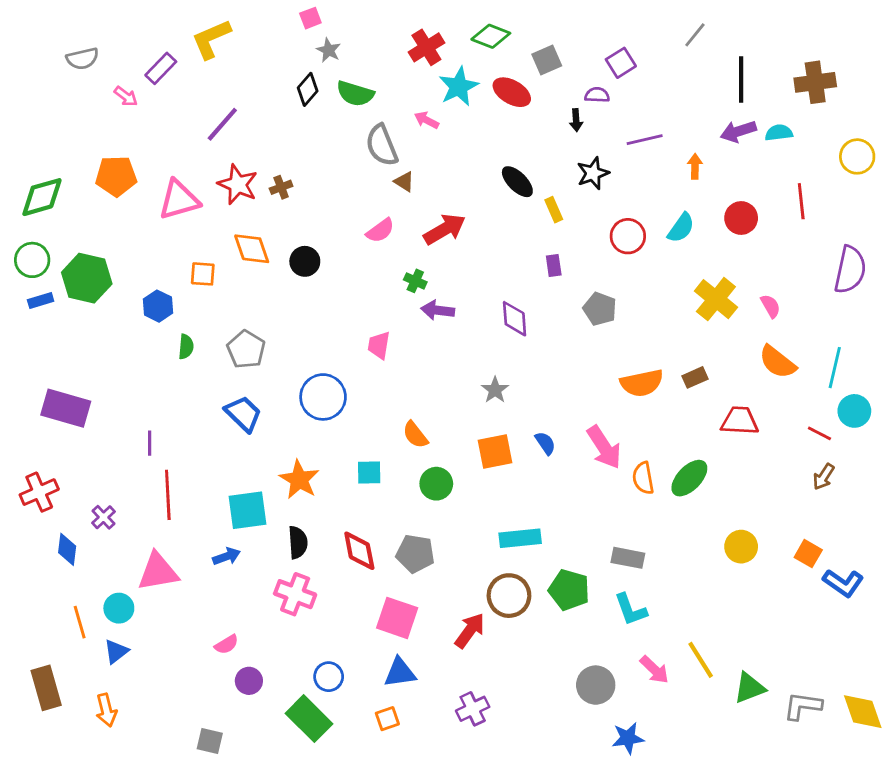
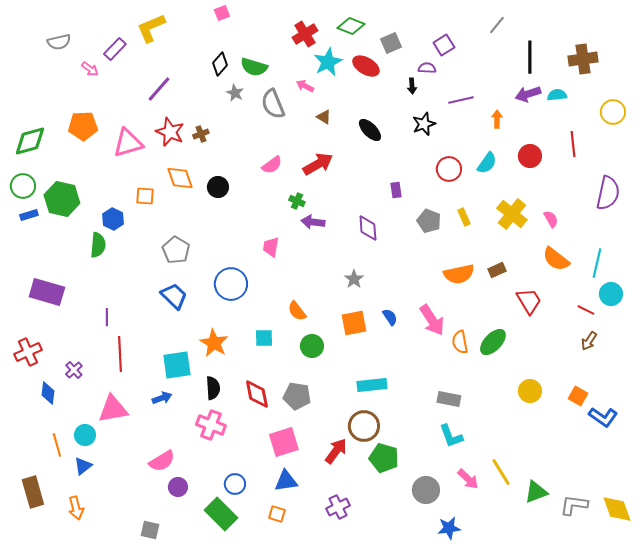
gray star: (329, 50) -> (235, 93), moved
brown triangle: (404, 182) -> (324, 117), moved
yellow rectangle: (554, 210) -> (464, 217), moved
green semicircle: (186, 347) -> (98, 245), moved, size x1.4
red trapezoid: (740, 421) -> (529, 301), turned 56
green pentagon: (569, 590) -> (384, 458), moved
pink square: (397, 618) -> (284, 442), turned -36
pink semicircle: (227, 644) -> (162, 461), size x1.5
orange square: (387, 719) -> (277, 514), turned 36

